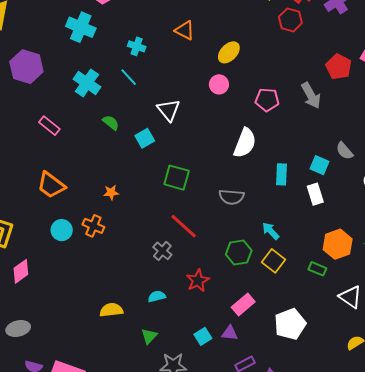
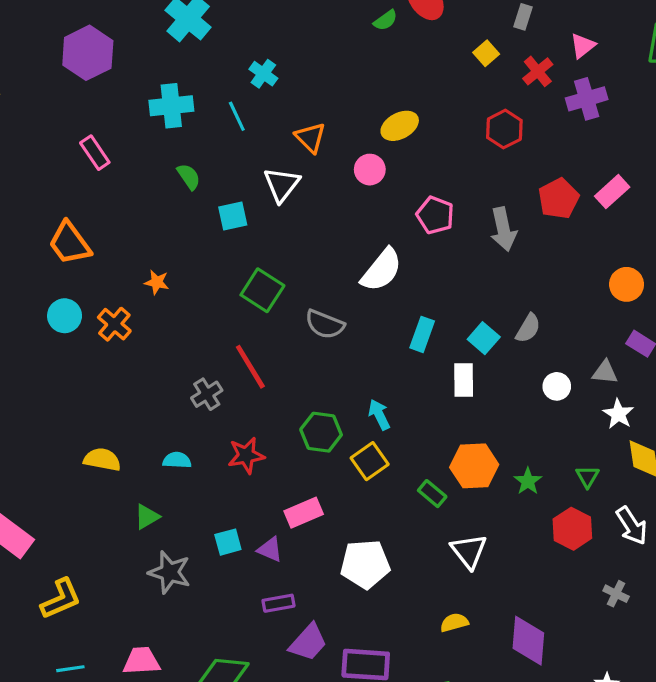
red hexagon: (290, 20) -> (504, 129), moved
orange triangle: (185, 30) -> (310, 137), moved
cyan cross: (87, 83) -> (171, 106), turned 32
gray semicircle: (344, 151) -> (528, 328), turned -126
gray semicircle: (232, 197) -> (325, 324), moved

